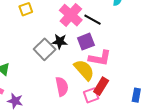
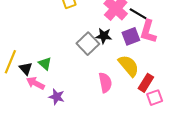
pink L-shape: (100, 58) -> (148, 31), moved, turned 95
pink square: (91, 95) -> (155, 98), moved

